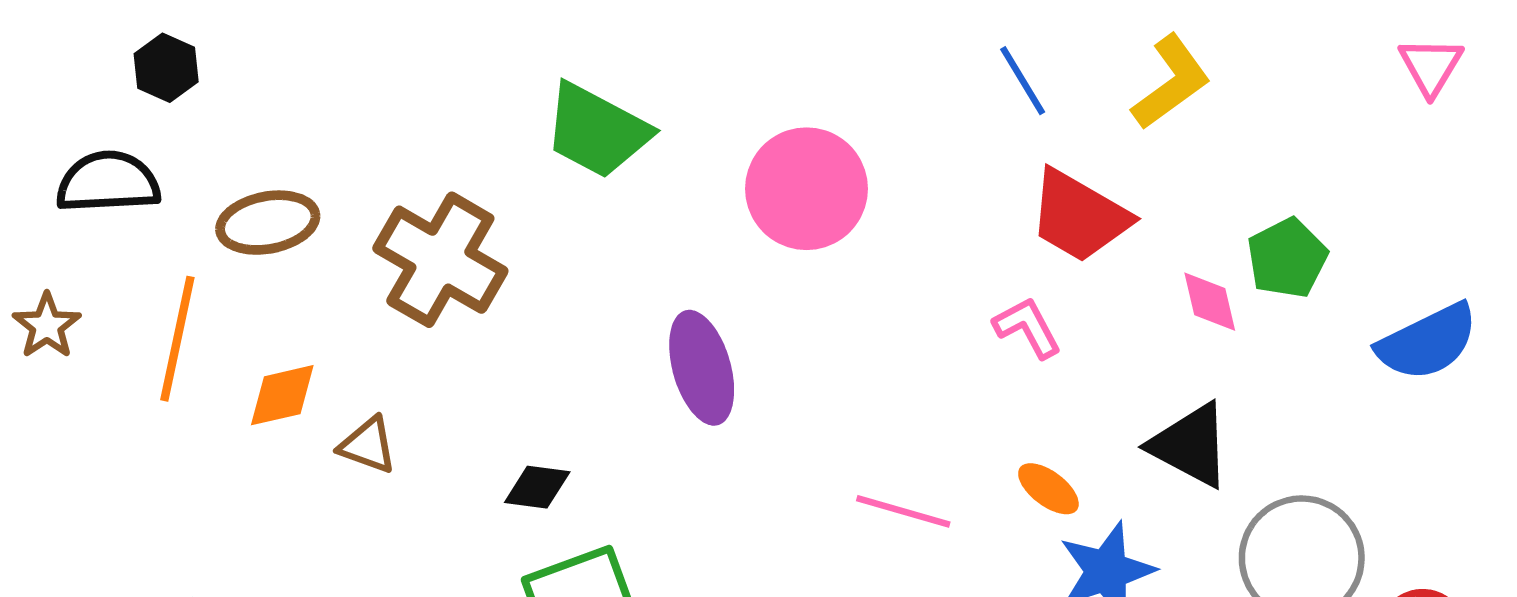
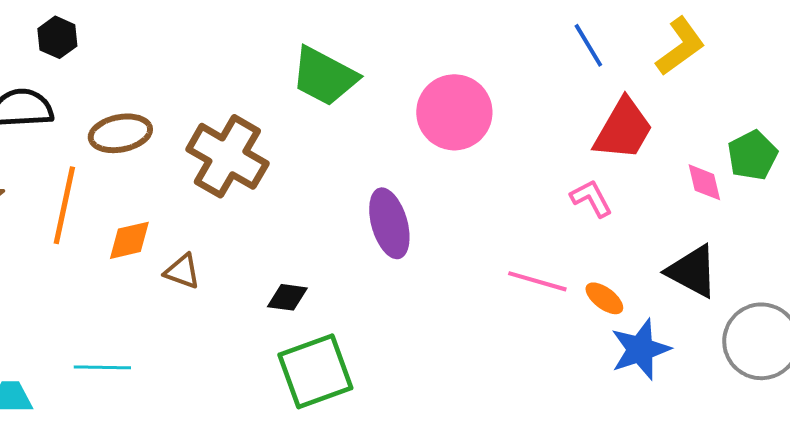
red trapezoid: (1079, 216) -> (623, 129), turned -90
pink line: (903, 511) -> (537, 281), moved

